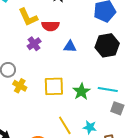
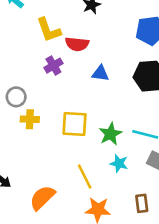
yellow cross: (20, 86) -> (30, 119), turned -32
cyan star: (90, 127) -> (119, 163), moved

